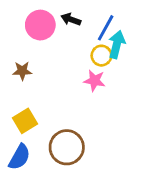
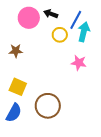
yellow circle: (101, 56) -> (60, 35), moved
pink star: (94, 81) -> (79, 63), moved
yellow square: (25, 121) -> (18, 87), turned -36

